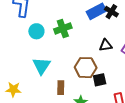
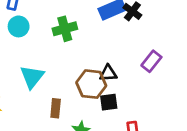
cyan circle: (36, 31) -> (19, 26), moved
black triangle: (106, 45) -> (108, 73), moved

